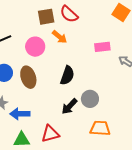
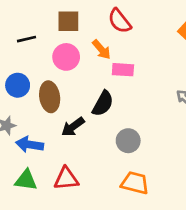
brown square: (46, 17) -> (68, 21), moved
pink rectangle: (102, 47) -> (123, 70), moved
black arrow: (69, 106) -> (73, 127), moved

